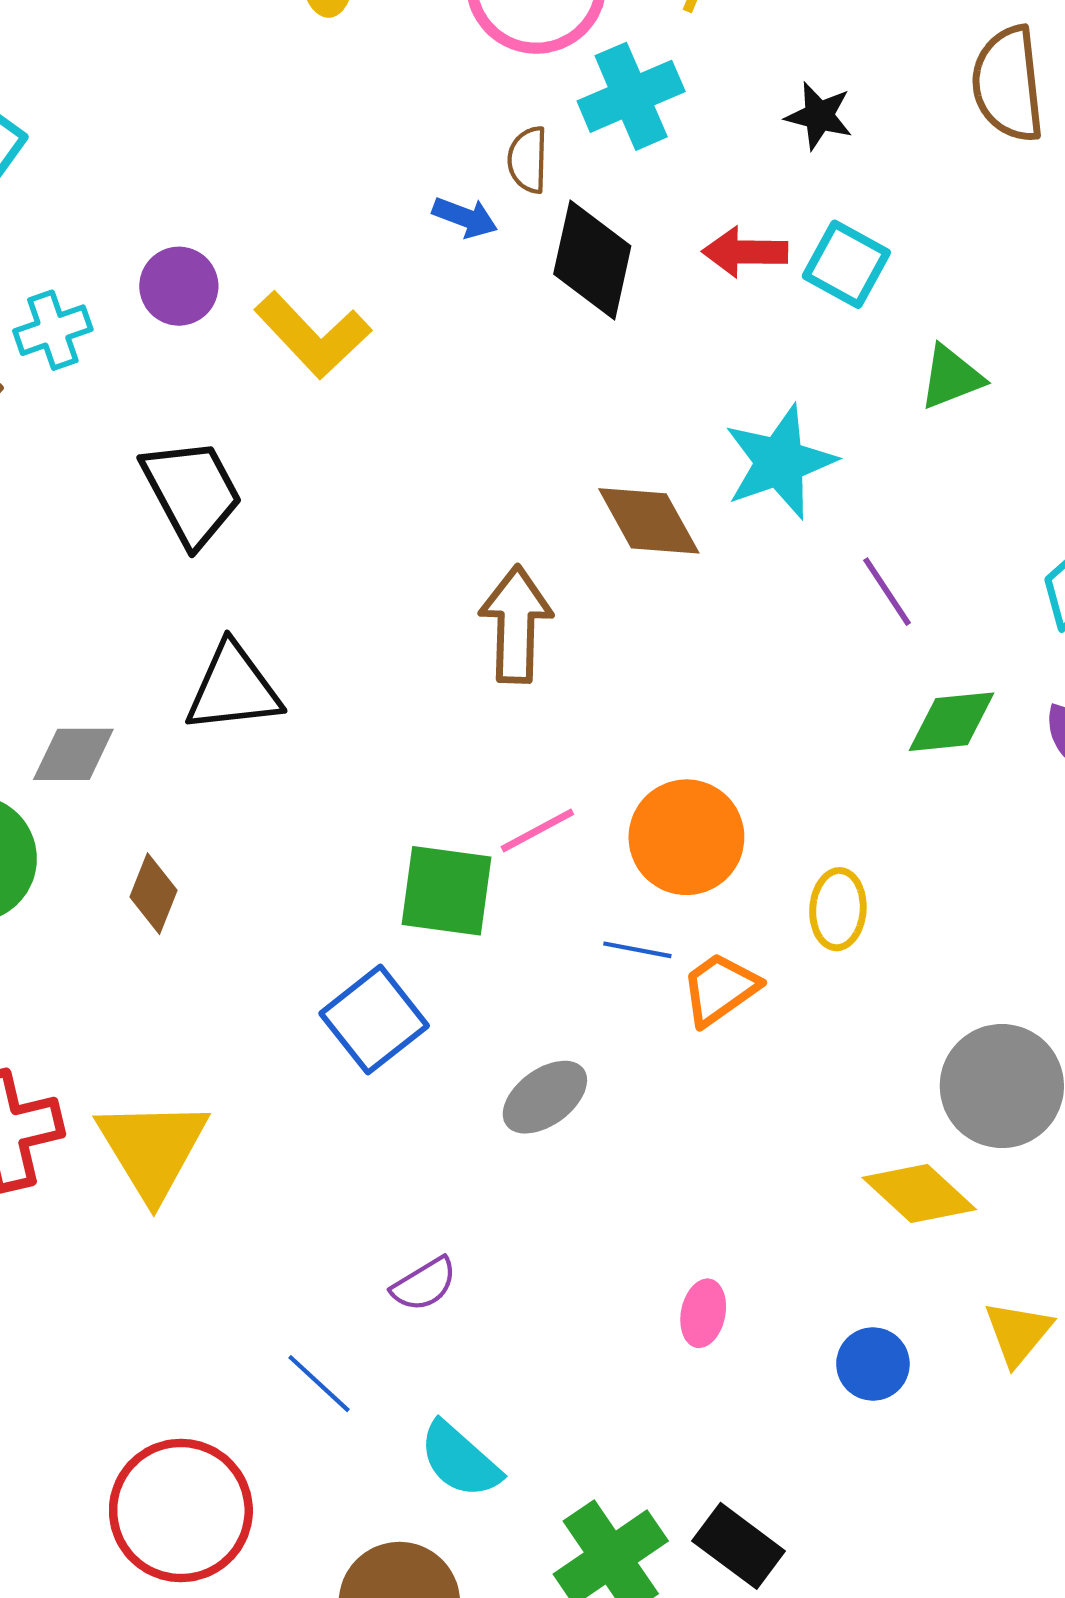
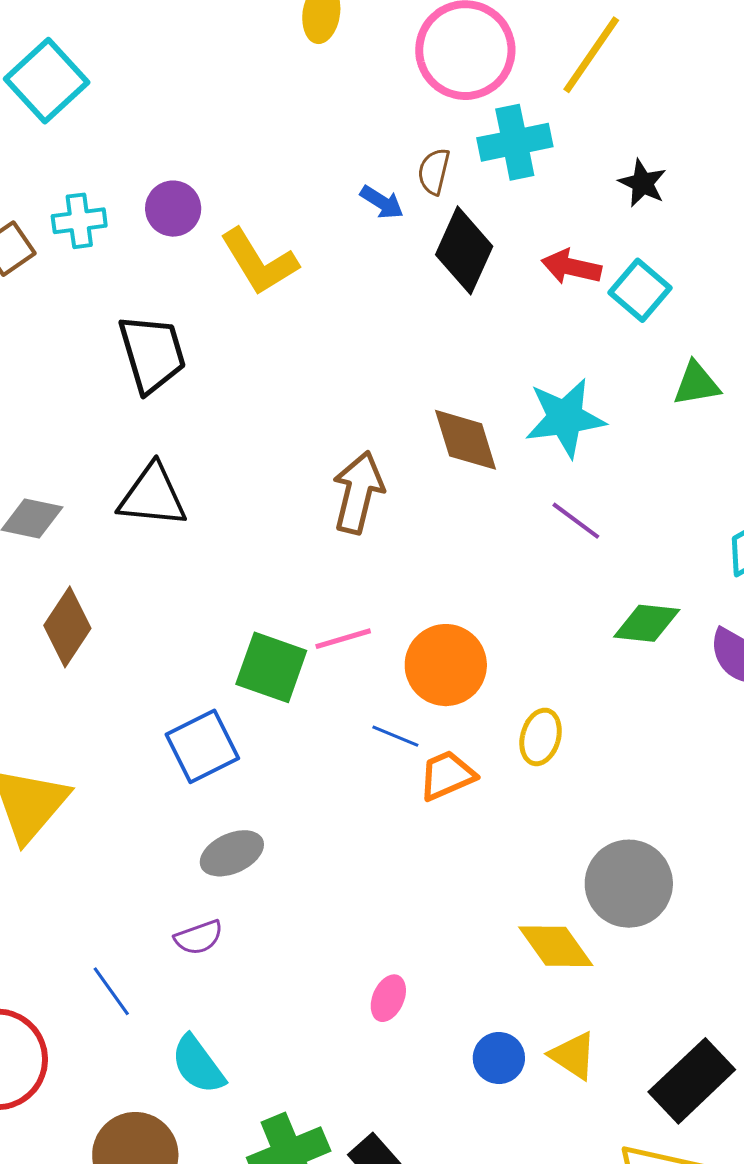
purple line: (887, 592) -> (576, 521), moved, turned -32
brown diamond: (154, 894) -> (67, 627), size x1.4
gray ellipse: (545, 1097) -> (232, 853), moved
yellow triangle: (1018, 1333) -> (573, 1056), moved, turned -48

